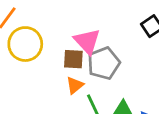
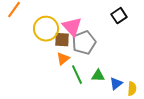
yellow circle: (25, 44) -> (46, 29), moved

